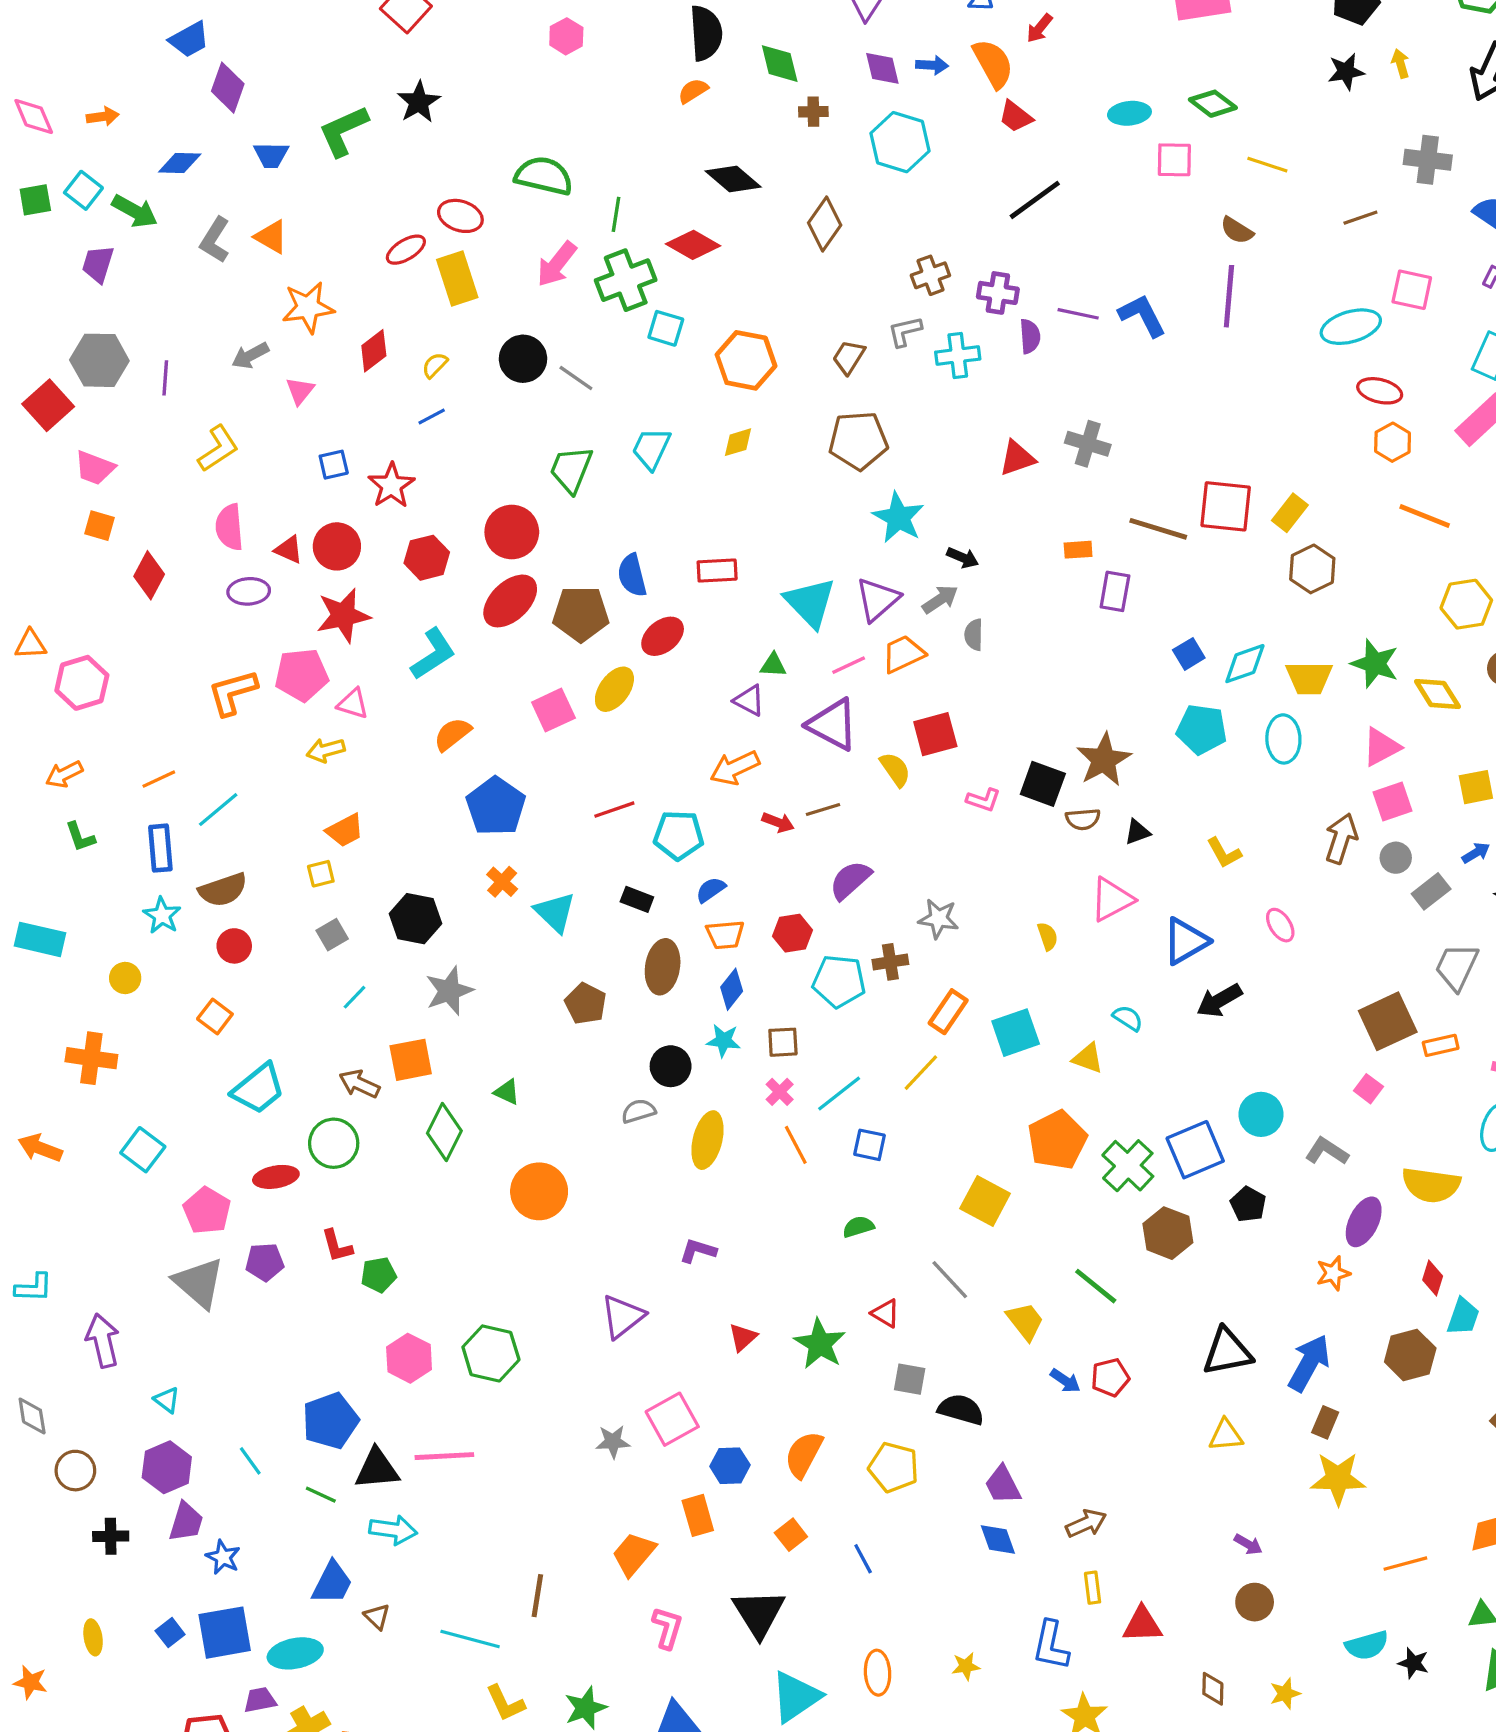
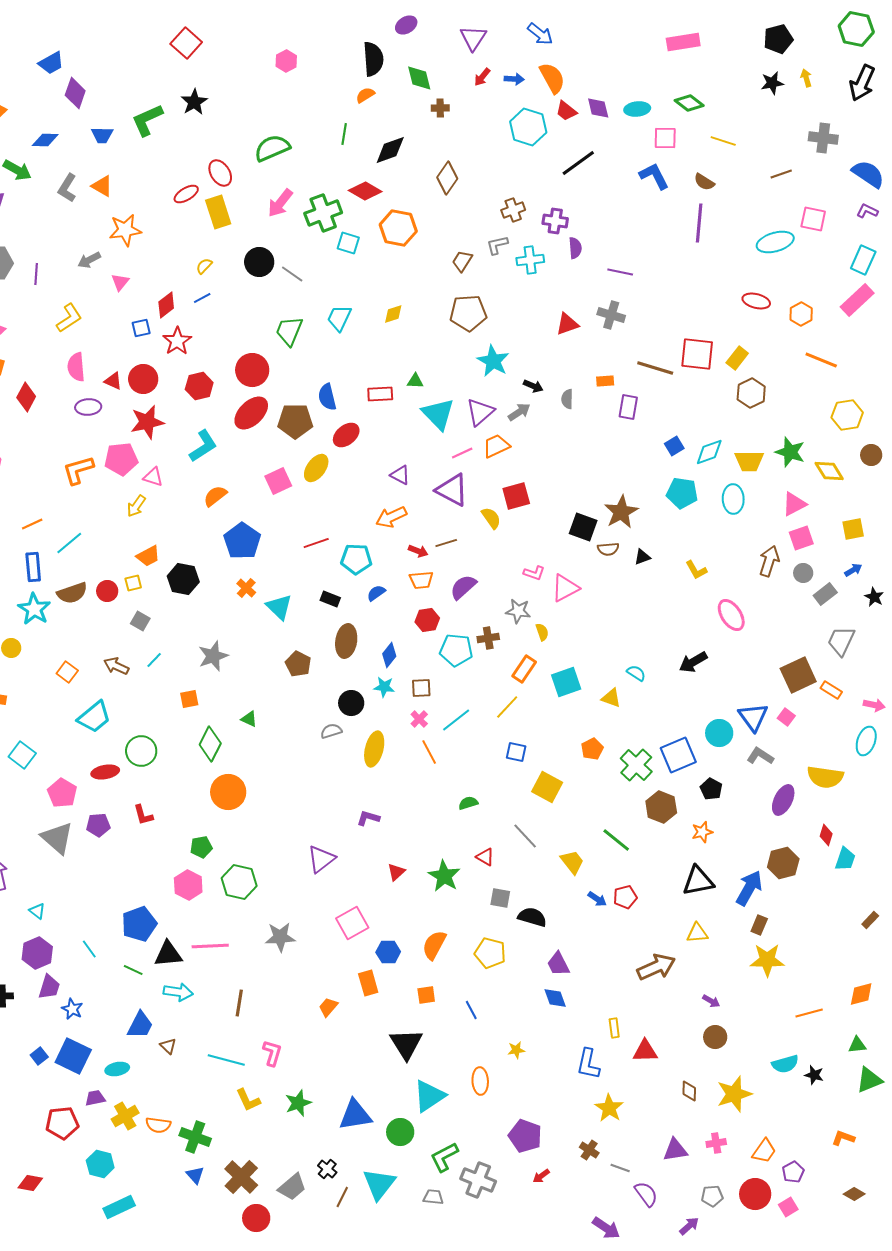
red arrow: (1040, 28) -> (482, 77), moved
purple diamond: (882, 68) -> (598, 108), moved
cyan hexagon: (900, 142) -> (528, 127), moved
green semicircle: (544, 176) -> (272, 148), turned -36
black diamond: (733, 179) -> (390, 150), turned -60
green line: (616, 214) -> (344, 134), moved
red ellipse: (460, 216) -> (220, 173), turned 40
purple line: (1078, 314) -> (620, 272), moved
blue L-shape: (1142, 315) -> (654, 176), moved
red diamond: (374, 351) -> (166, 305), moved
orange hexagon: (746, 360) -> (398, 228), moved
red ellipse: (1380, 391) -> (756, 301), moved
gray semicircle: (974, 635) -> (567, 399), moved
green triangle: (773, 665) -> (415, 381), moved
yellow arrow: (326, 750) -> (136, 506), turned -40
pink L-shape: (983, 800) -> (534, 573), moved
pink triangle: (1112, 899) -> (565, 588), moved
cyan star: (162, 915) -> (34, 609), size x1.4
black hexagon: (416, 919) -> (183, 579), moved
pink ellipse: (1280, 925) -> (731, 615), size x1.5
gray square: (332, 935) -> (140, 621), turned -30
orange trapezoid: (725, 935) -> (421, 580), moved
yellow semicircle: (1048, 936) -> (542, 632), moved
blue triangle: (1186, 941) -> (753, 717), moved, turned -36
red circle: (234, 946) -> (107, 591), moved
orange rectangle: (1441, 1045) -> (831, 690), turned 45
orange square: (411, 1060) -> (189, 699), size x0.7
brown arrow: (359, 1084) -> (116, 666), moved
orange pentagon: (1057, 1140) -> (592, 749), size x0.6
blue square: (870, 1145) -> (516, 752), moved
orange circle: (539, 1191) -> (228, 792), moved
orange star: (1333, 1273) -> (702, 832), moved
green pentagon: (379, 1275) -> (201, 847), moved
brown hexagon: (1410, 1355) -> (783, 863), moved
gray star: (613, 1442) -> (280, 937), moved, size x1.4
brown arrow: (1086, 1523) -> (656, 967), moved, size x1.5
orange square: (791, 1535) -> (426, 995), turned 30
orange trapezoid: (634, 1554) -> (328, 1007), size x0.7
brown line: (537, 1596) -> (239, 1003), moved
pink L-shape: (667, 1628) -> (272, 1053), moved
blue square: (225, 1633) -> (73, 1056), turned 36
cyan ellipse: (295, 1653) -> (117, 1069), size x0.7
yellow star: (966, 1666) -> (516, 1050), moved
yellow star: (1285, 1694) -> (734, 1094), size x1.8

